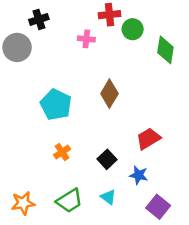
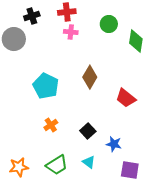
red cross: (109, 15) -> (67, 12), moved
red trapezoid: (148, 139) -> (126, 98), moved, turned -110
purple square: (158, 207) -> (130, 170), turned -30

